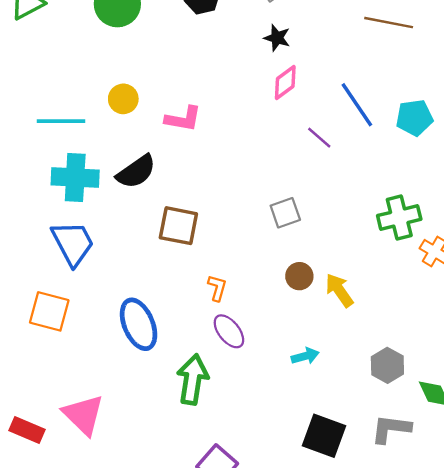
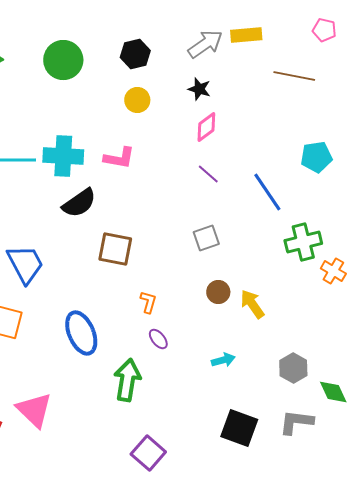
yellow circle: (123, 99) -> (137, 100), moved
blue line: (357, 105) -> (267, 192), moved
purple line: (319, 138) -> (208, 174), moved
cyan cross: (75, 178) -> (63, 156), moved
purple ellipse: (229, 331) -> (158, 339), size x0.7

